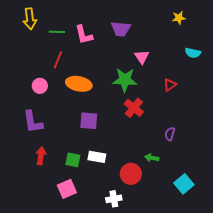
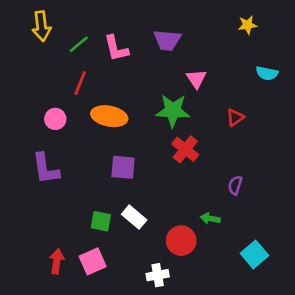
green line: (57, 32) -> (79, 44), turned -42
red arrow: (41, 156) -> (57, 261), moved
white rectangle: (97, 157) -> (134, 217), turned 30

